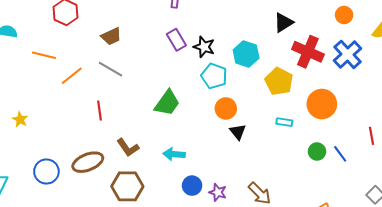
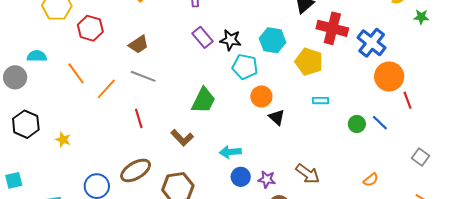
blue cross: (348, 54) -> (372, 43), moved
orange line: (44, 55) -> (76, 73), turned 50
orange circle: (322, 104) -> (389, 76), moved
brown L-shape: (128, 147) -> (182, 138), moved
cyan arrow: (174, 154) -> (230, 152), moved

